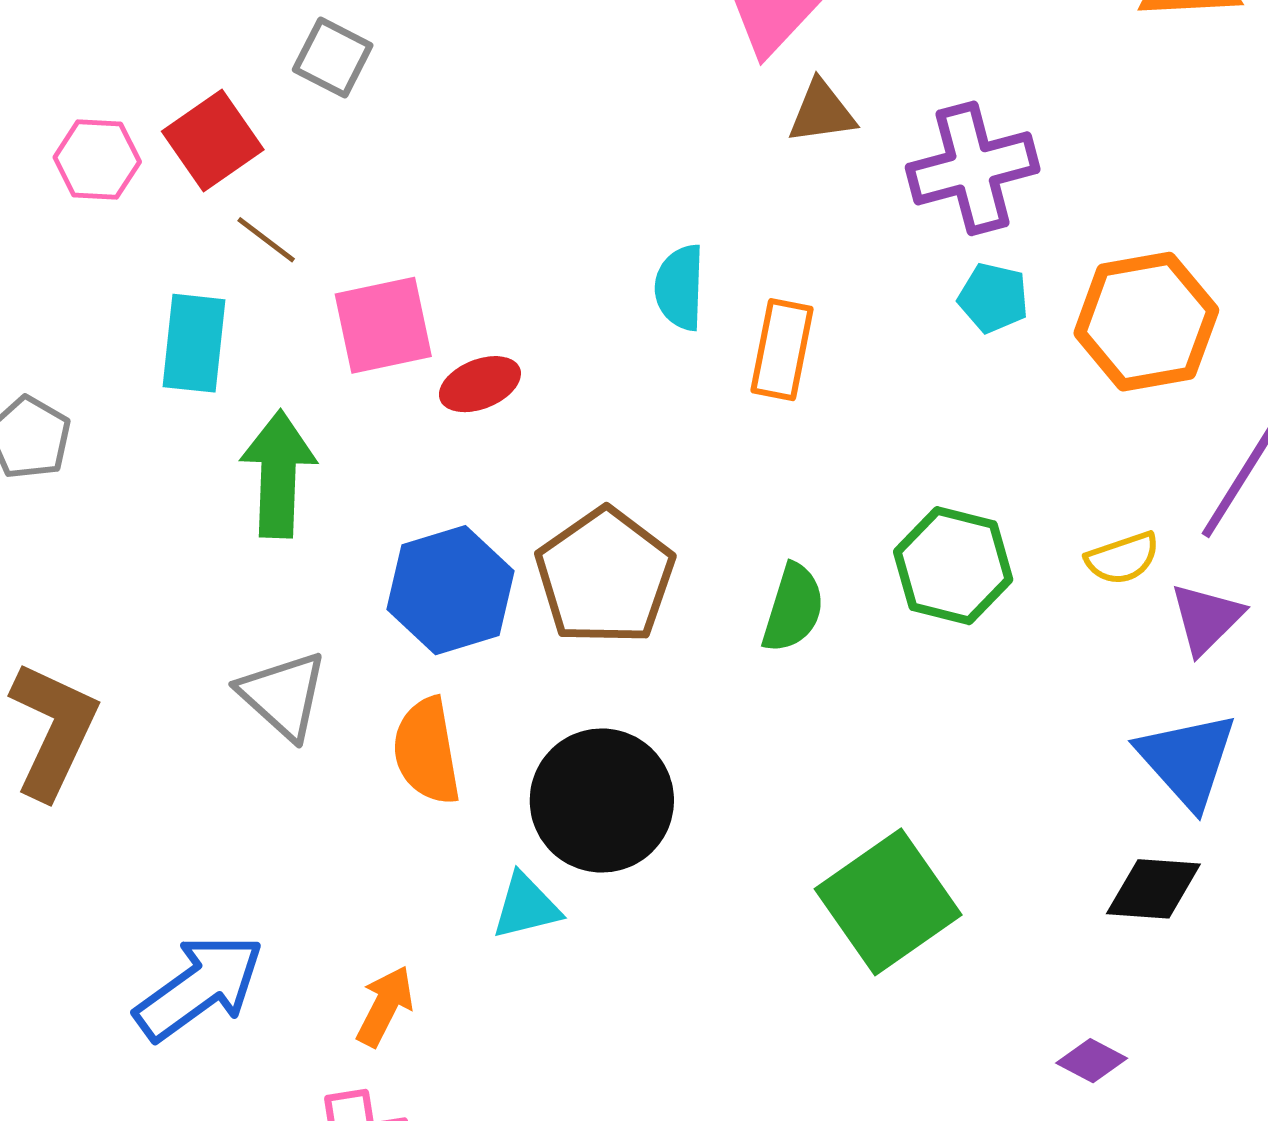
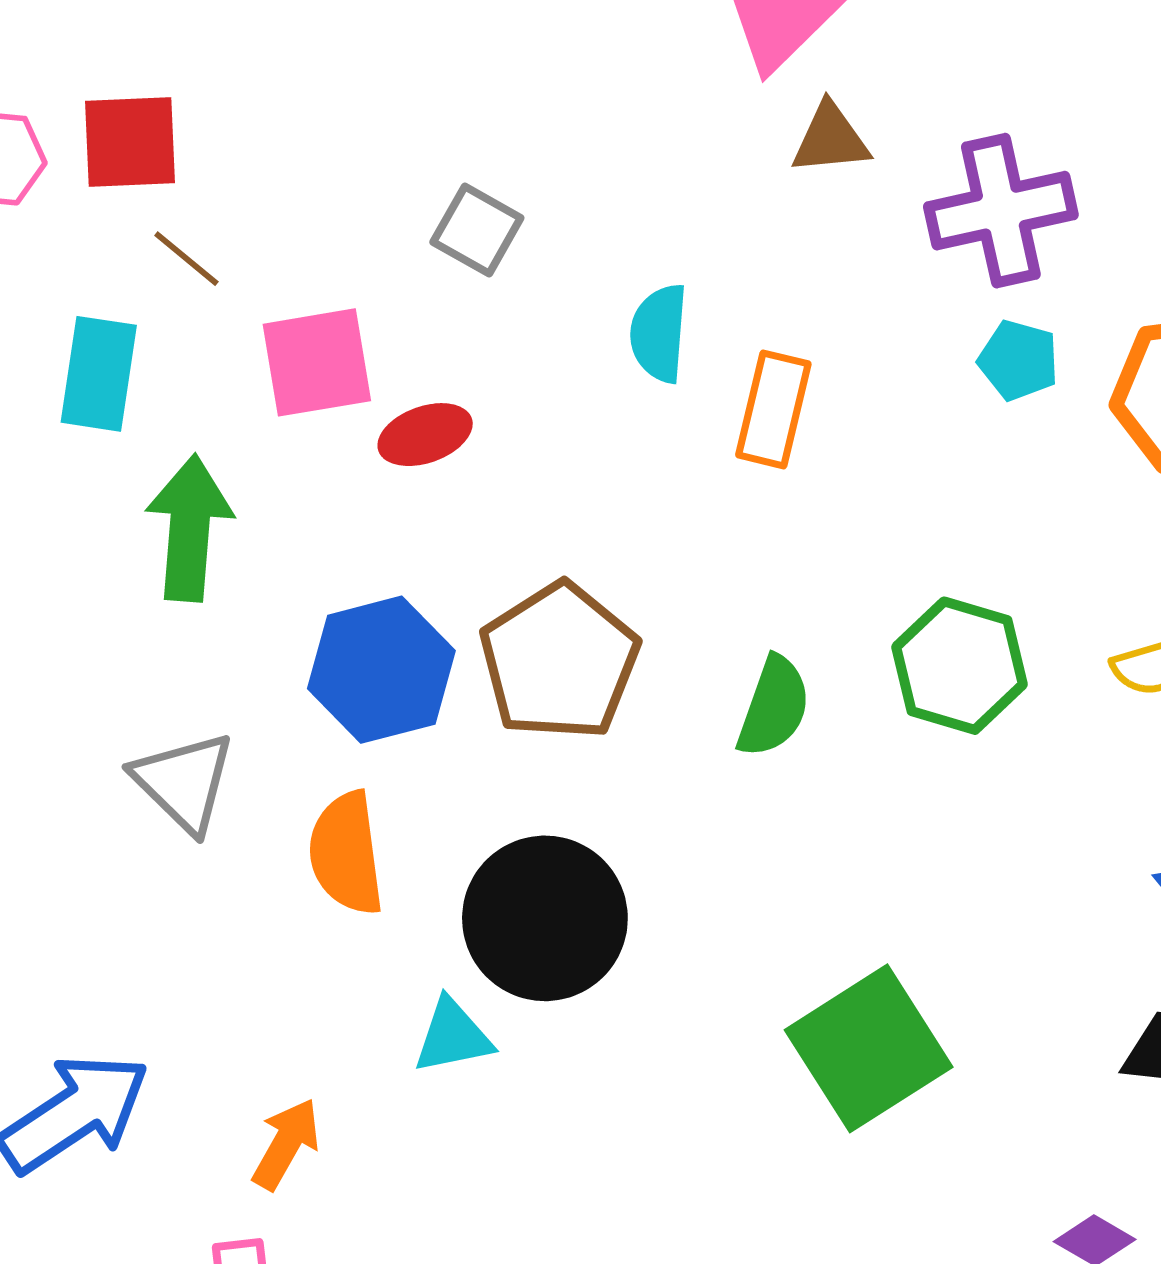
gray square: (333, 57) -> (477, 230), moved
red square: (213, 140) -> (130, 142), turned 30

